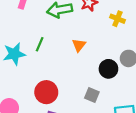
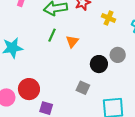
green line: (40, 44) -> (52, 35), moved
red circle: (46, 92) -> (29, 89), moved

